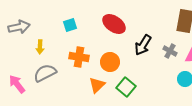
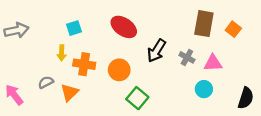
yellow arrow: (40, 47) -> (62, 53), moved
gray semicircle: (45, 73) -> (46, 82), size x0.6
orange triangle: (97, 85) -> (70, 92), moved

